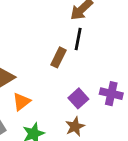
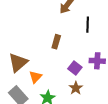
black line: (78, 39) -> (88, 25), moved

